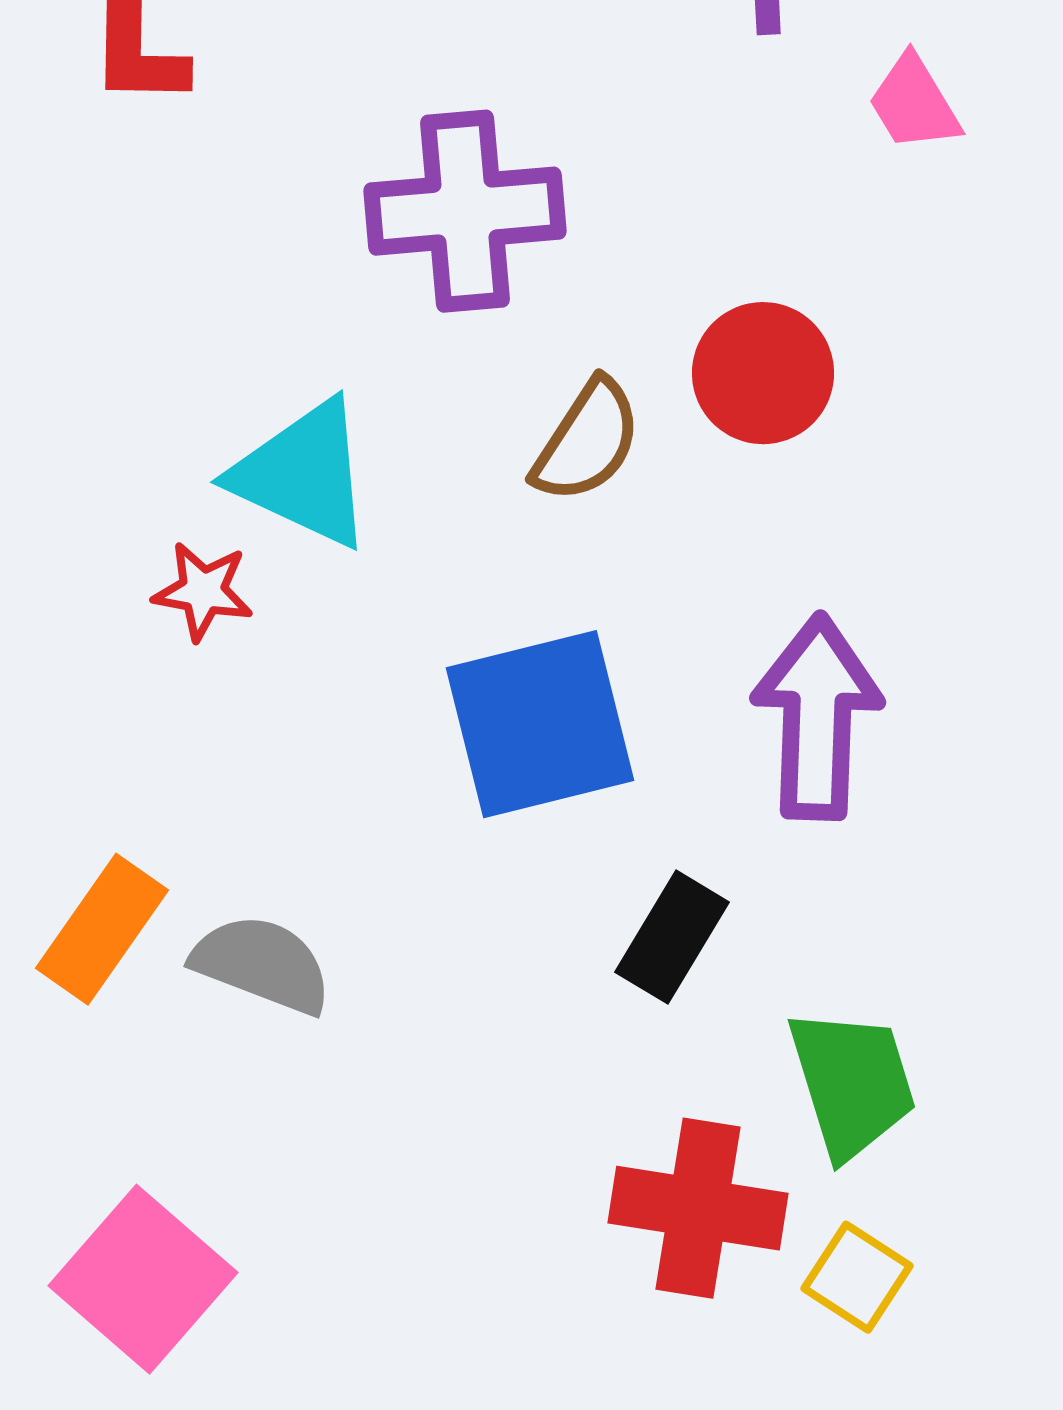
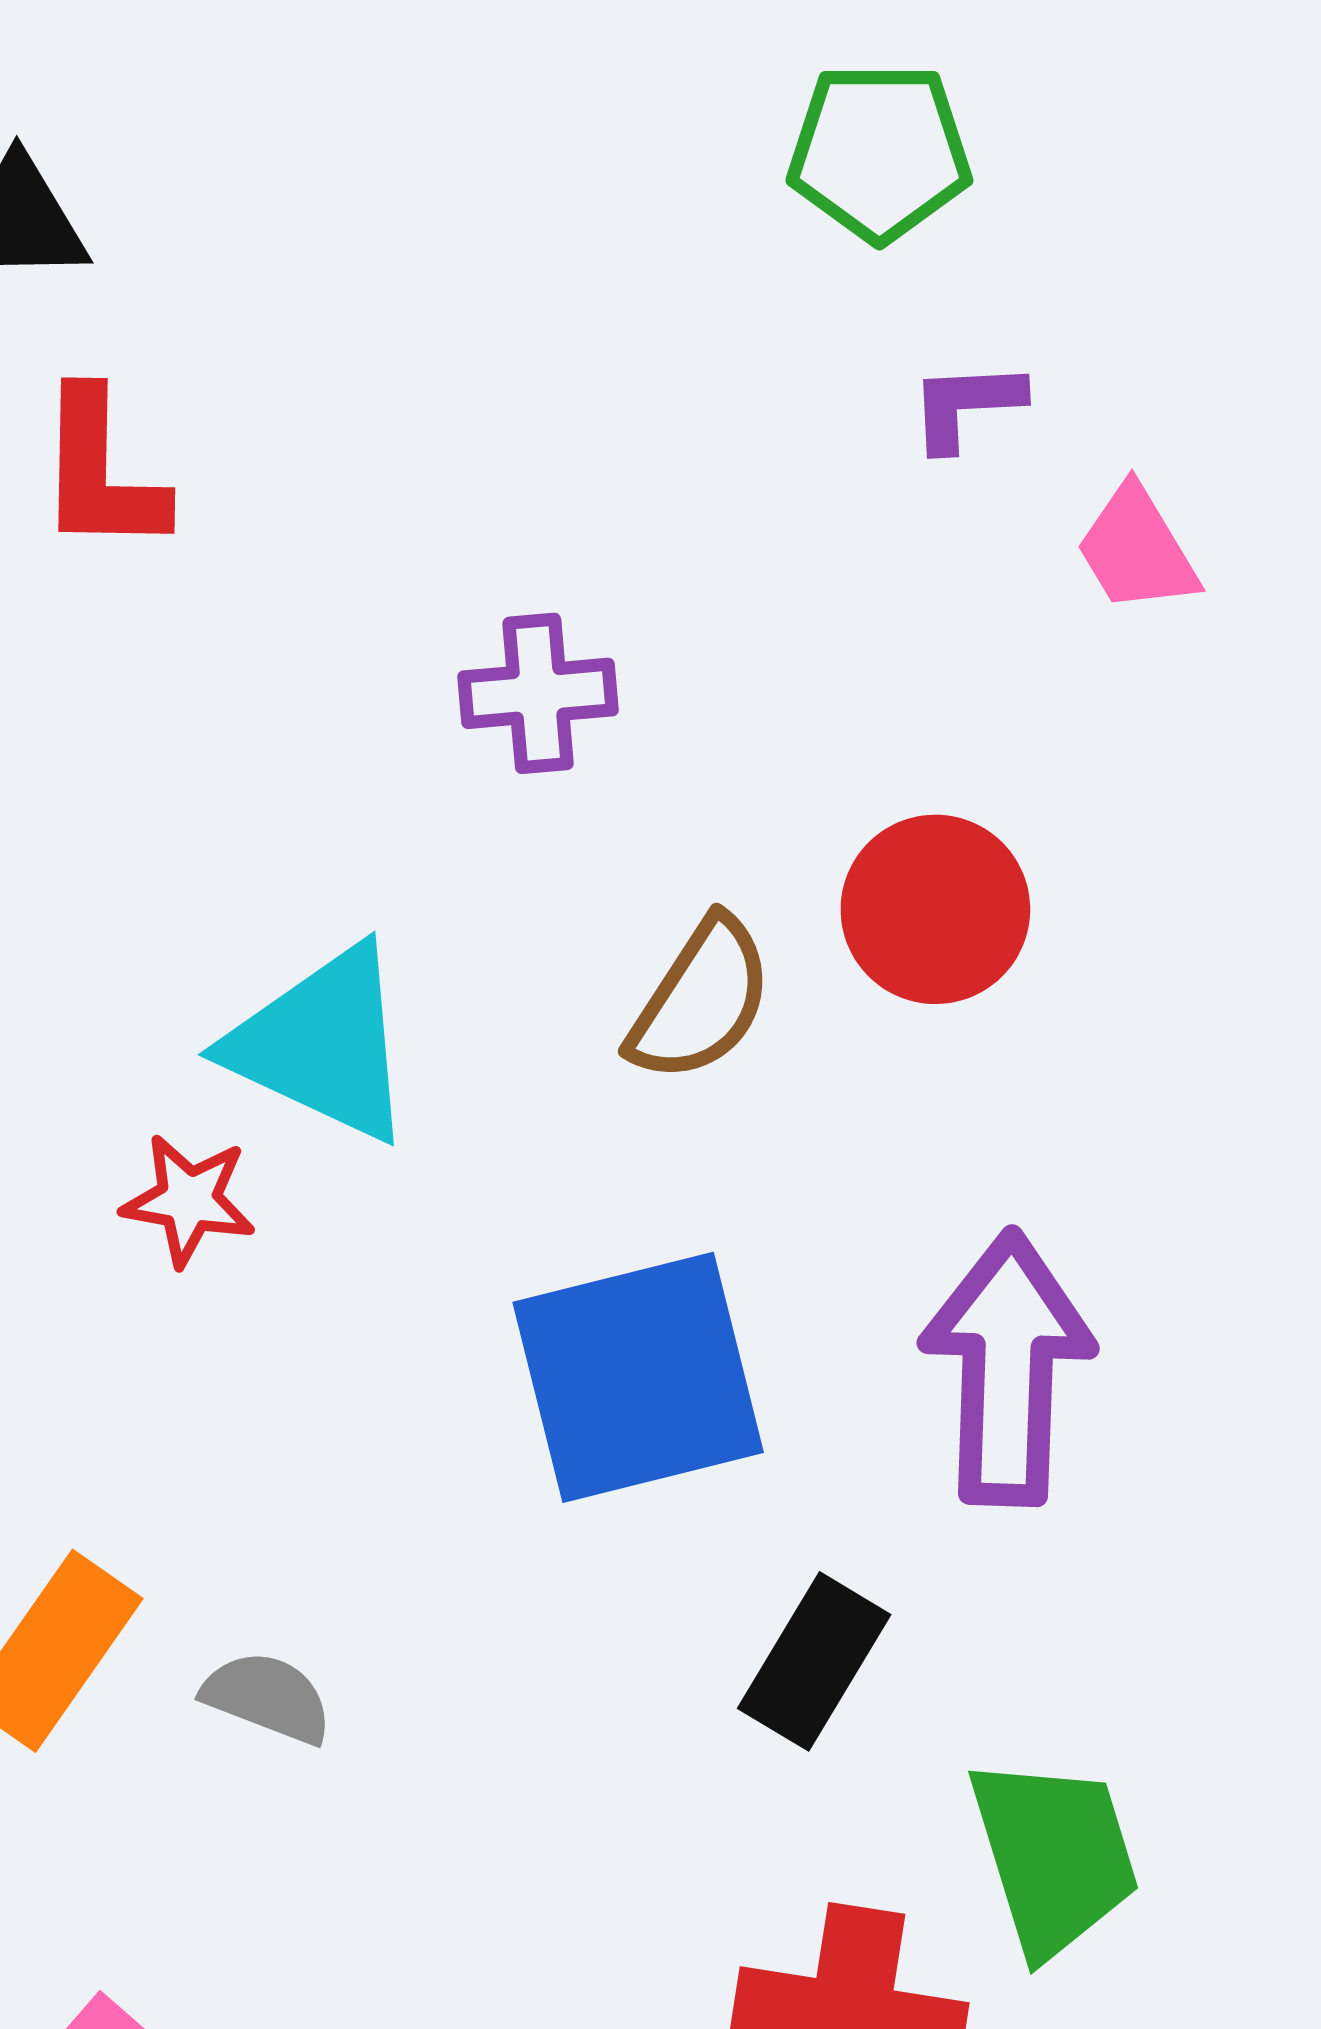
purple cross: (465, 211) -> (538, 693), size x0.6
gray semicircle: (262, 964) -> (267, 1697), size x0.7

